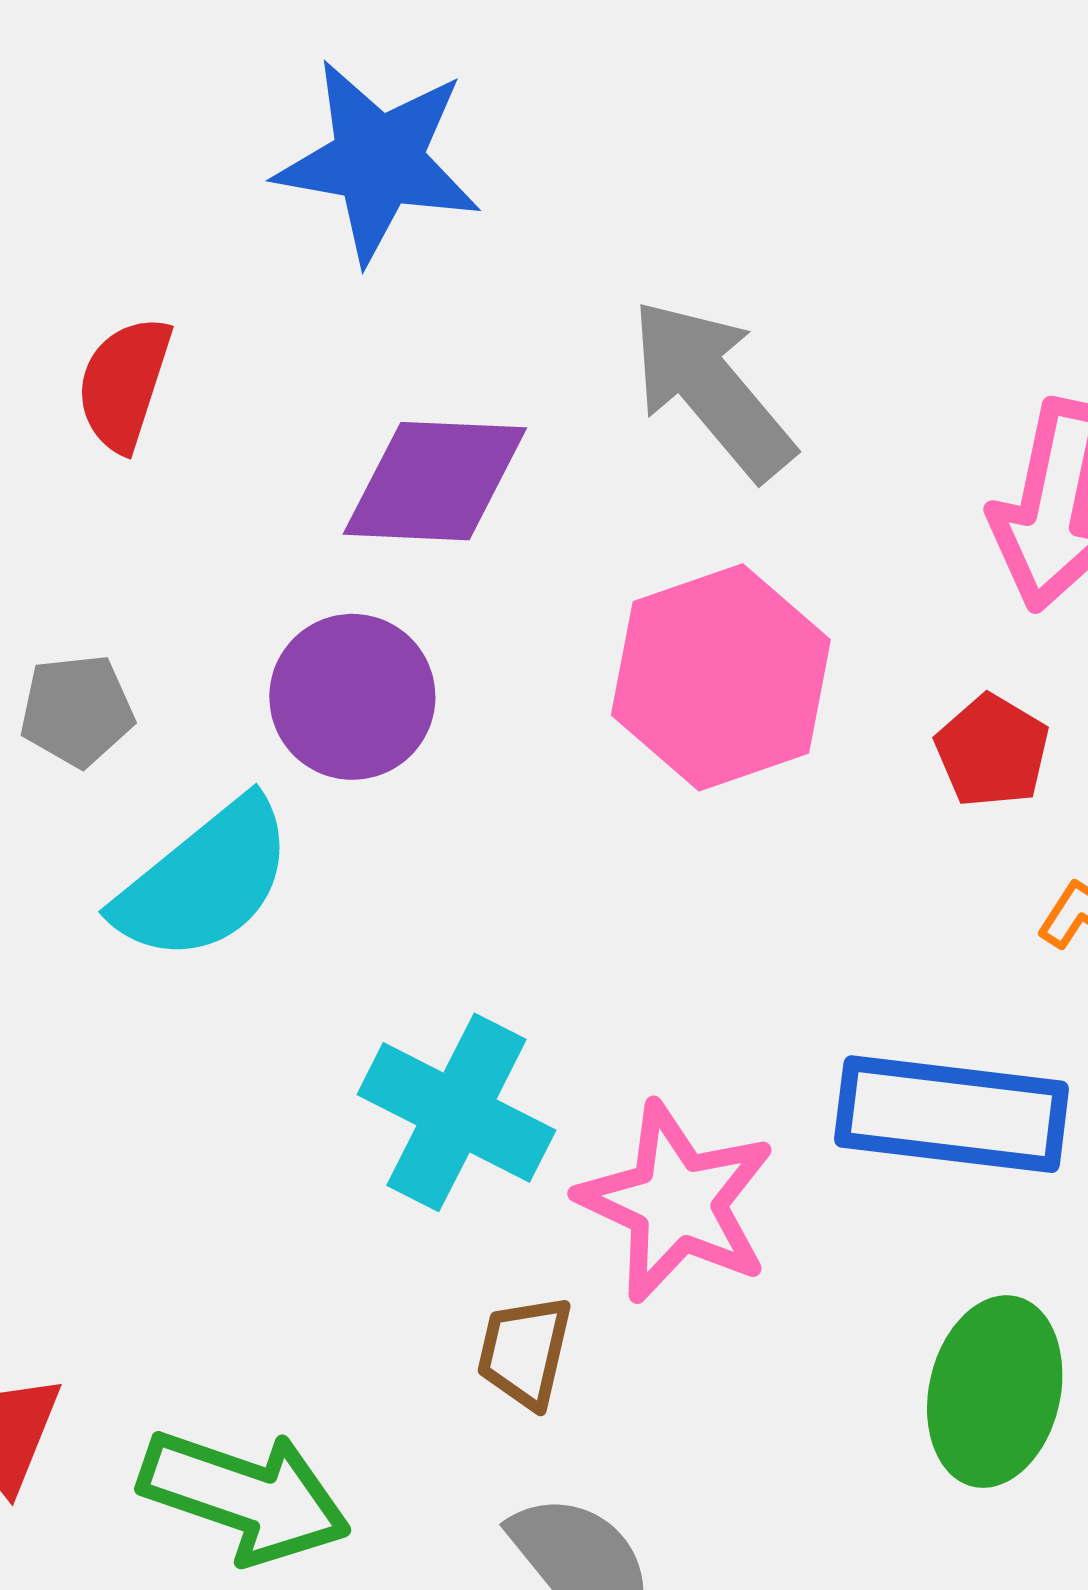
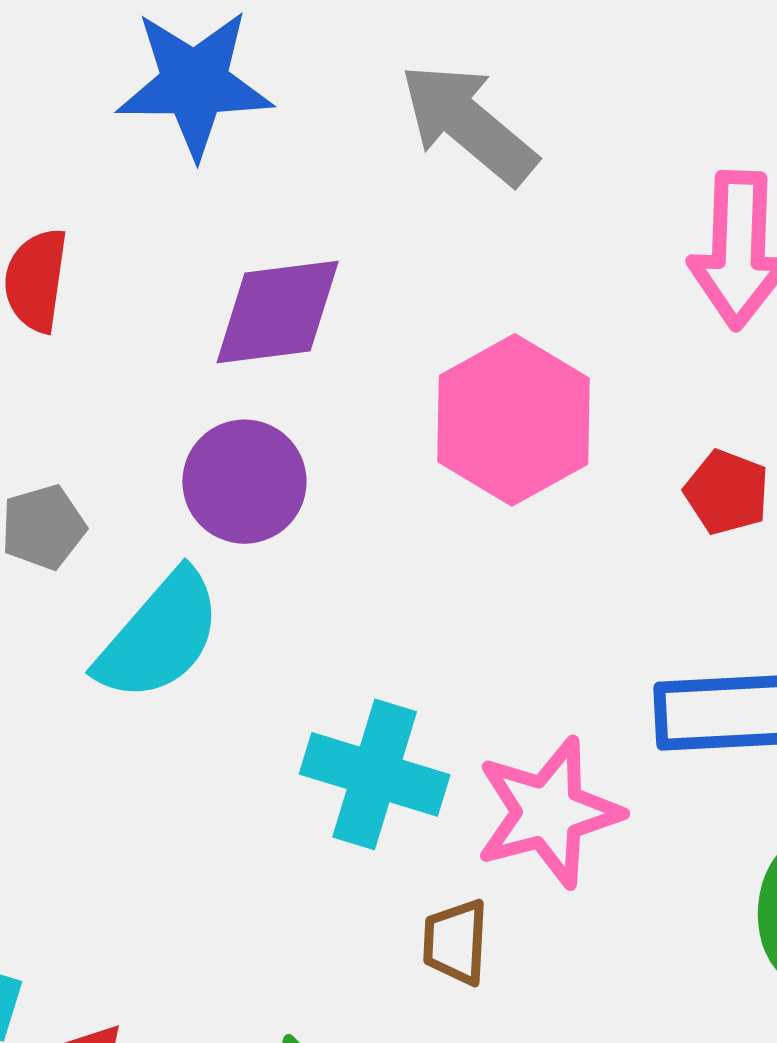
gray arrow: (712, 389) -> (468, 124), moved
red pentagon: (992, 751) -> (727, 492), moved
pink star: (677, 1202) -> (548, 812), turned -30

